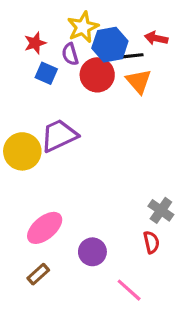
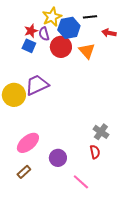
red arrow: (156, 38) -> (109, 33), moved
red star: (35, 43) -> (31, 31), moved
black line: (132, 56) -> (90, 17), moved

